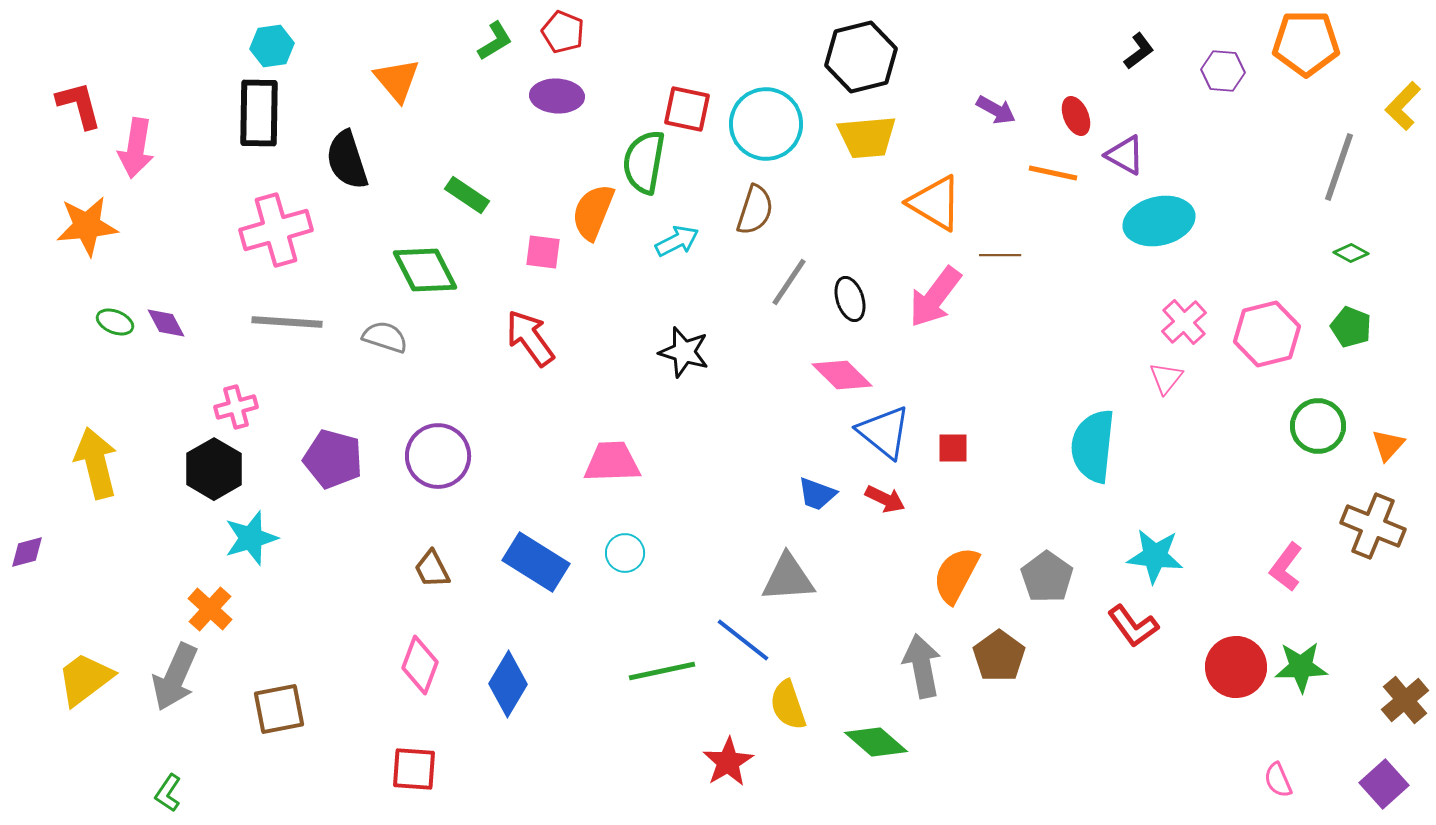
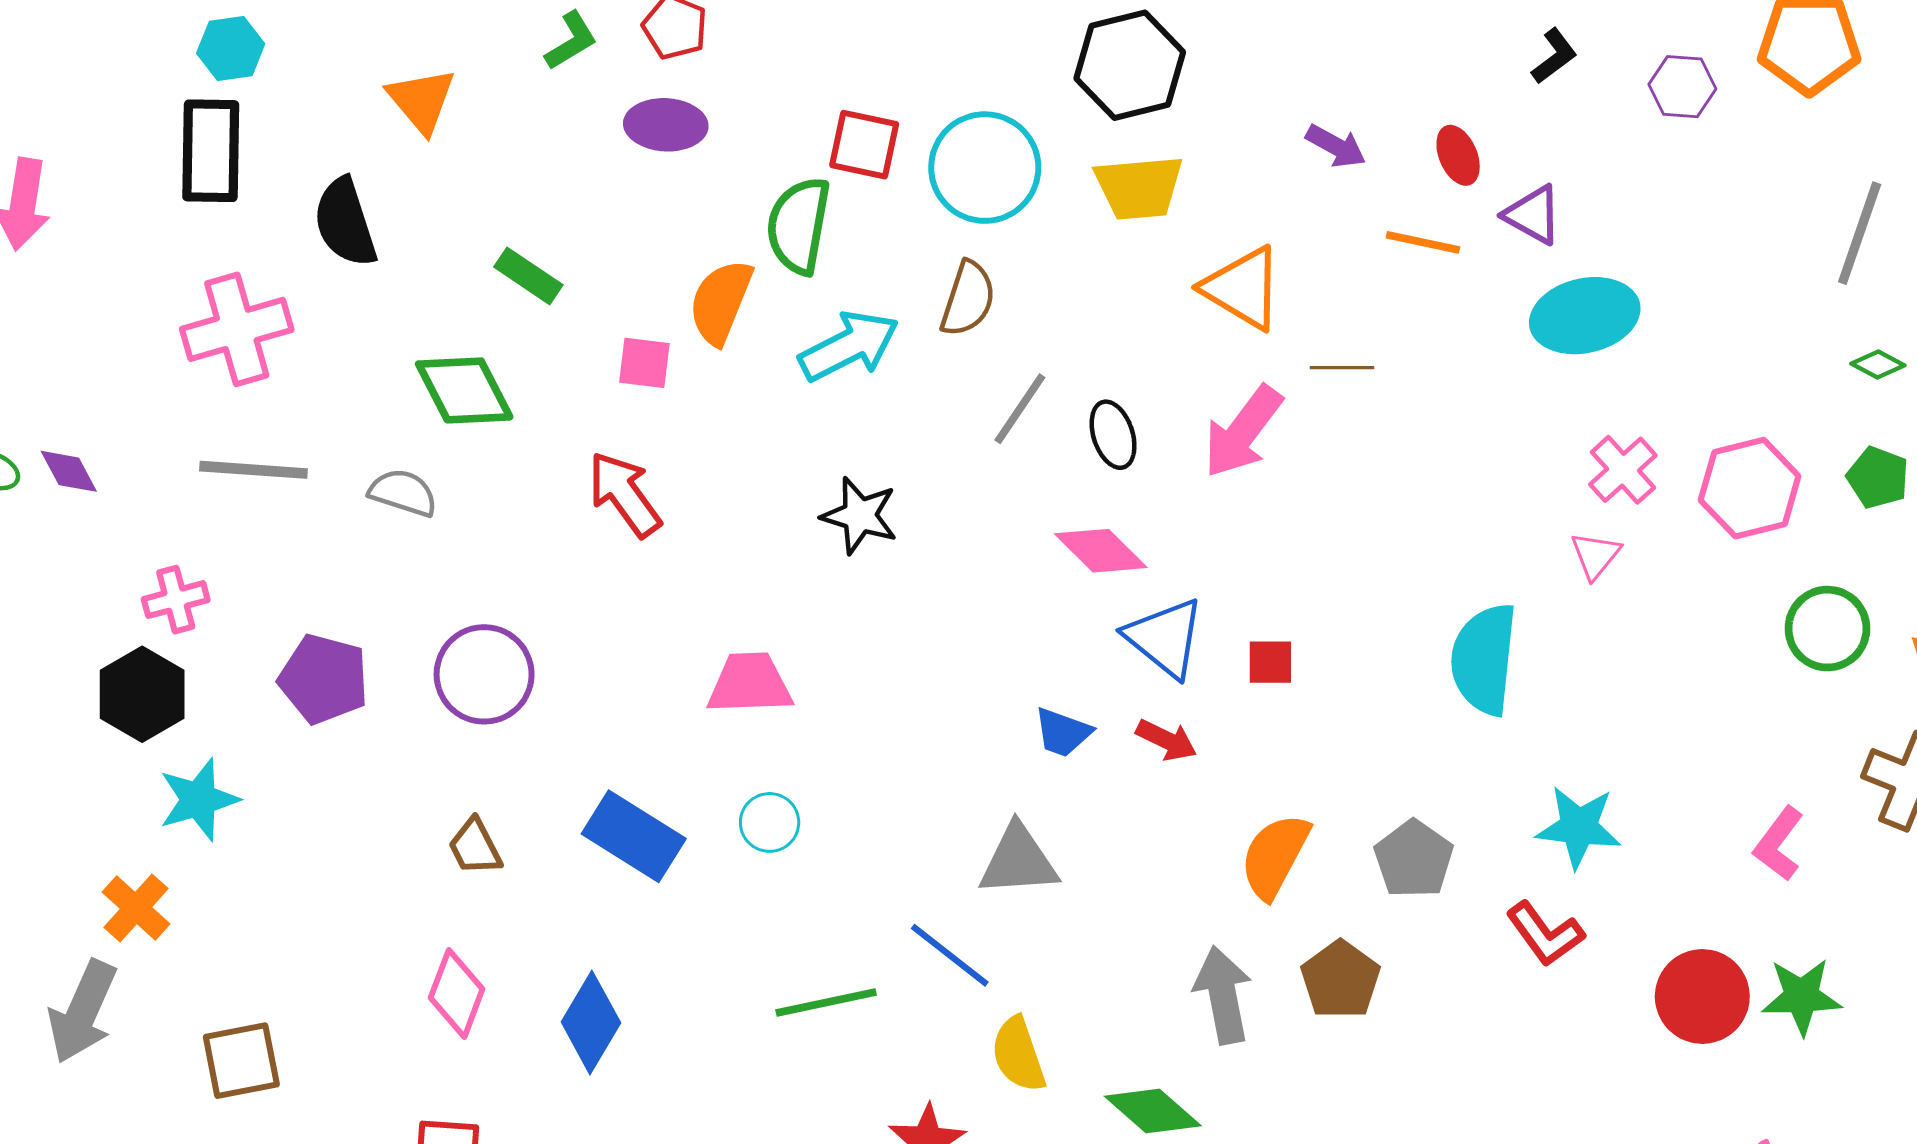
cyan arrow: (677, 241) -> (849, 346), size x1.5

